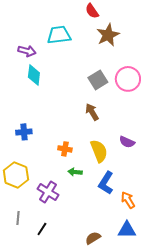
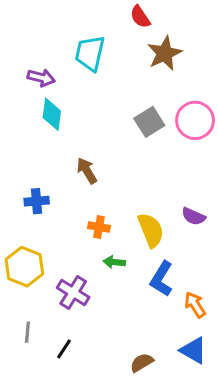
cyan trapezoid: (59, 35) -> (90, 53), turned -70
brown arrow: (92, 112) -> (87, 171), moved
blue triangle: (127, 230) -> (193, 350), turned 30

